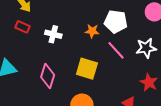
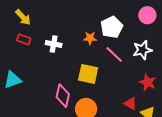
white pentagon: (116, 22) -> (112, 27), turned -30
pink diamond: (48, 76) -> (63, 96), moved

